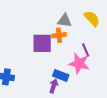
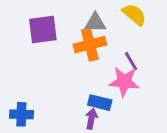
orange cross: (59, 35) -> (90, 45), size x1.5
purple square: (42, 43) -> (43, 30), moved

